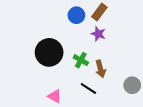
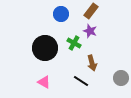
blue circle: (76, 15) -> (61, 14), moved
green cross: (81, 60) -> (74, 43), moved
pink triangle: (55, 96) -> (44, 82), moved

